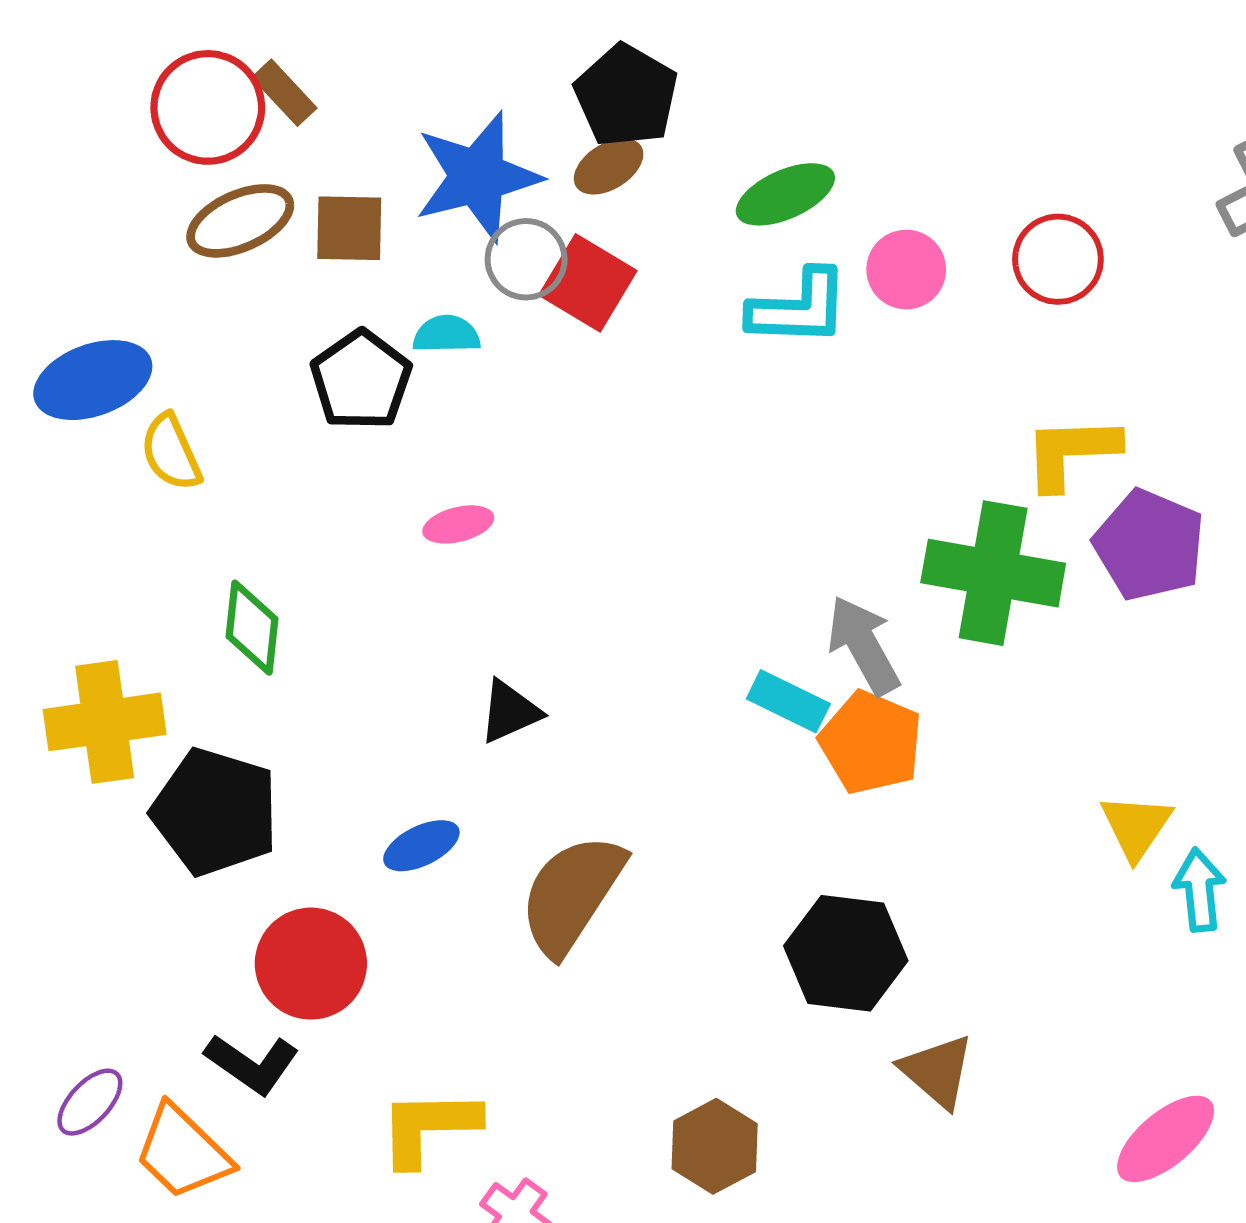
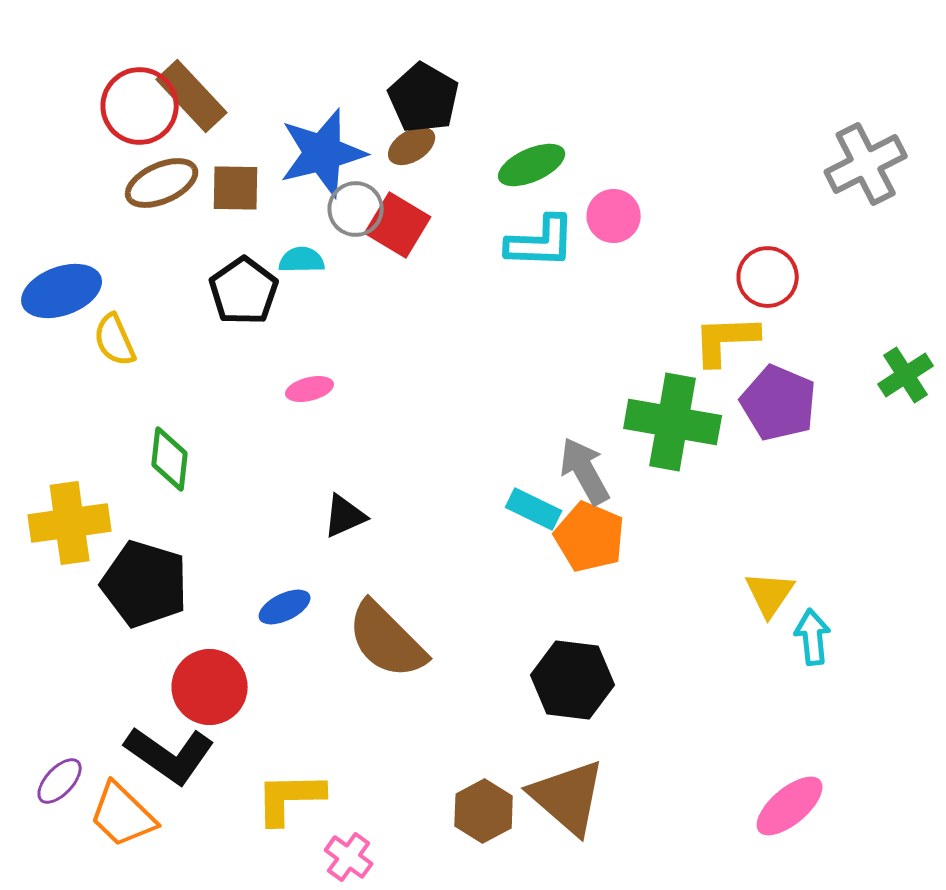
brown rectangle: (284, 93) -> (192, 96), size x1.6
red circle: (1058, 259) -> (768, 277), moved
brown semicircle: (572, 894) -> (387, 640), turned -78
black L-shape: (252, 1064) -> (170, 755), size x1.4
brown triangle: (937, 1071) -> (568, 797), moved, size x1.5

